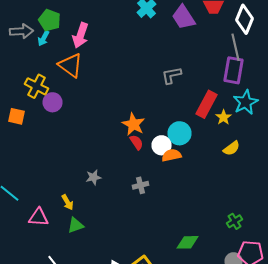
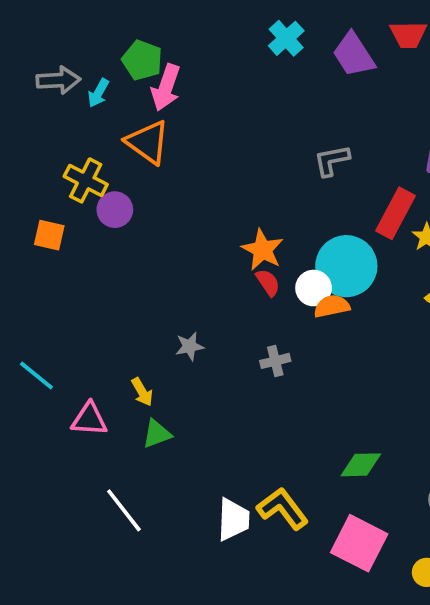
green pentagon: (50, 20) -> (142, 60), moved
cyan circle: (180, 133) -> (346, 266), size x1.4

